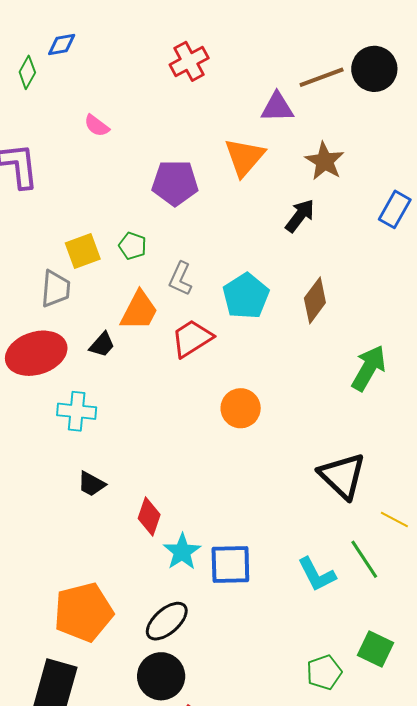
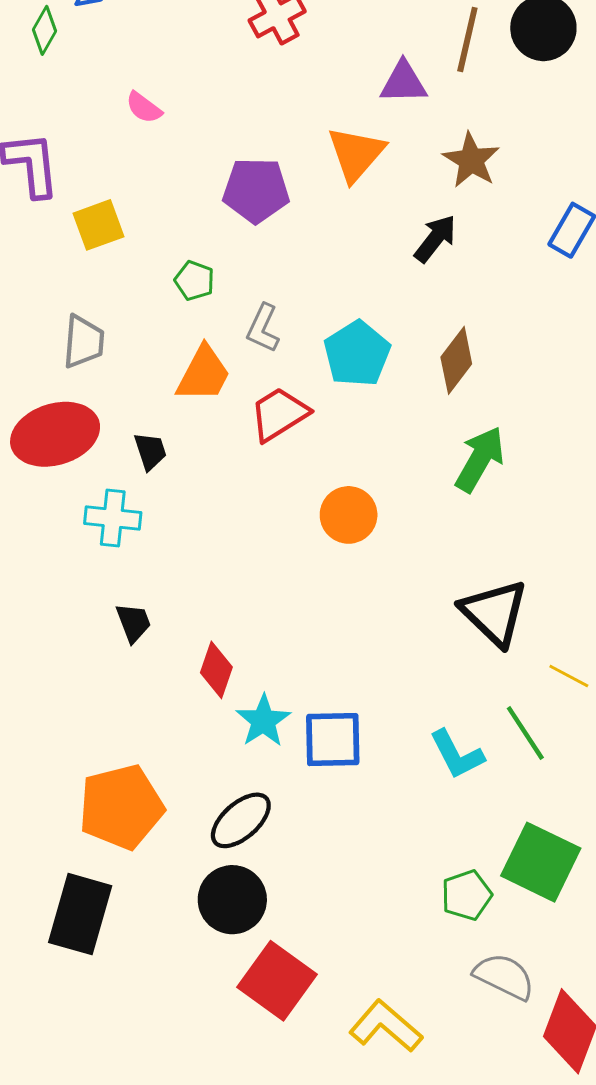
brown line: (322, 77) -> (467, 40), turned -57
yellow square: (83, 251) -> (99, 225), moved
black trapezoid: (102, 345) -> (150, 451), moved, turned -60
green arrow: (369, 368) -> (480, 459), moved
black trapezoid: (91, 484) -> (133, 623), turned -140
green square: (376, 649) -> (541, 862), size x1.5

